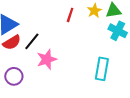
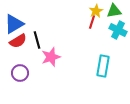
red line: (70, 15) -> (92, 22), moved
black line: (32, 41) -> (37, 40), turned -54

